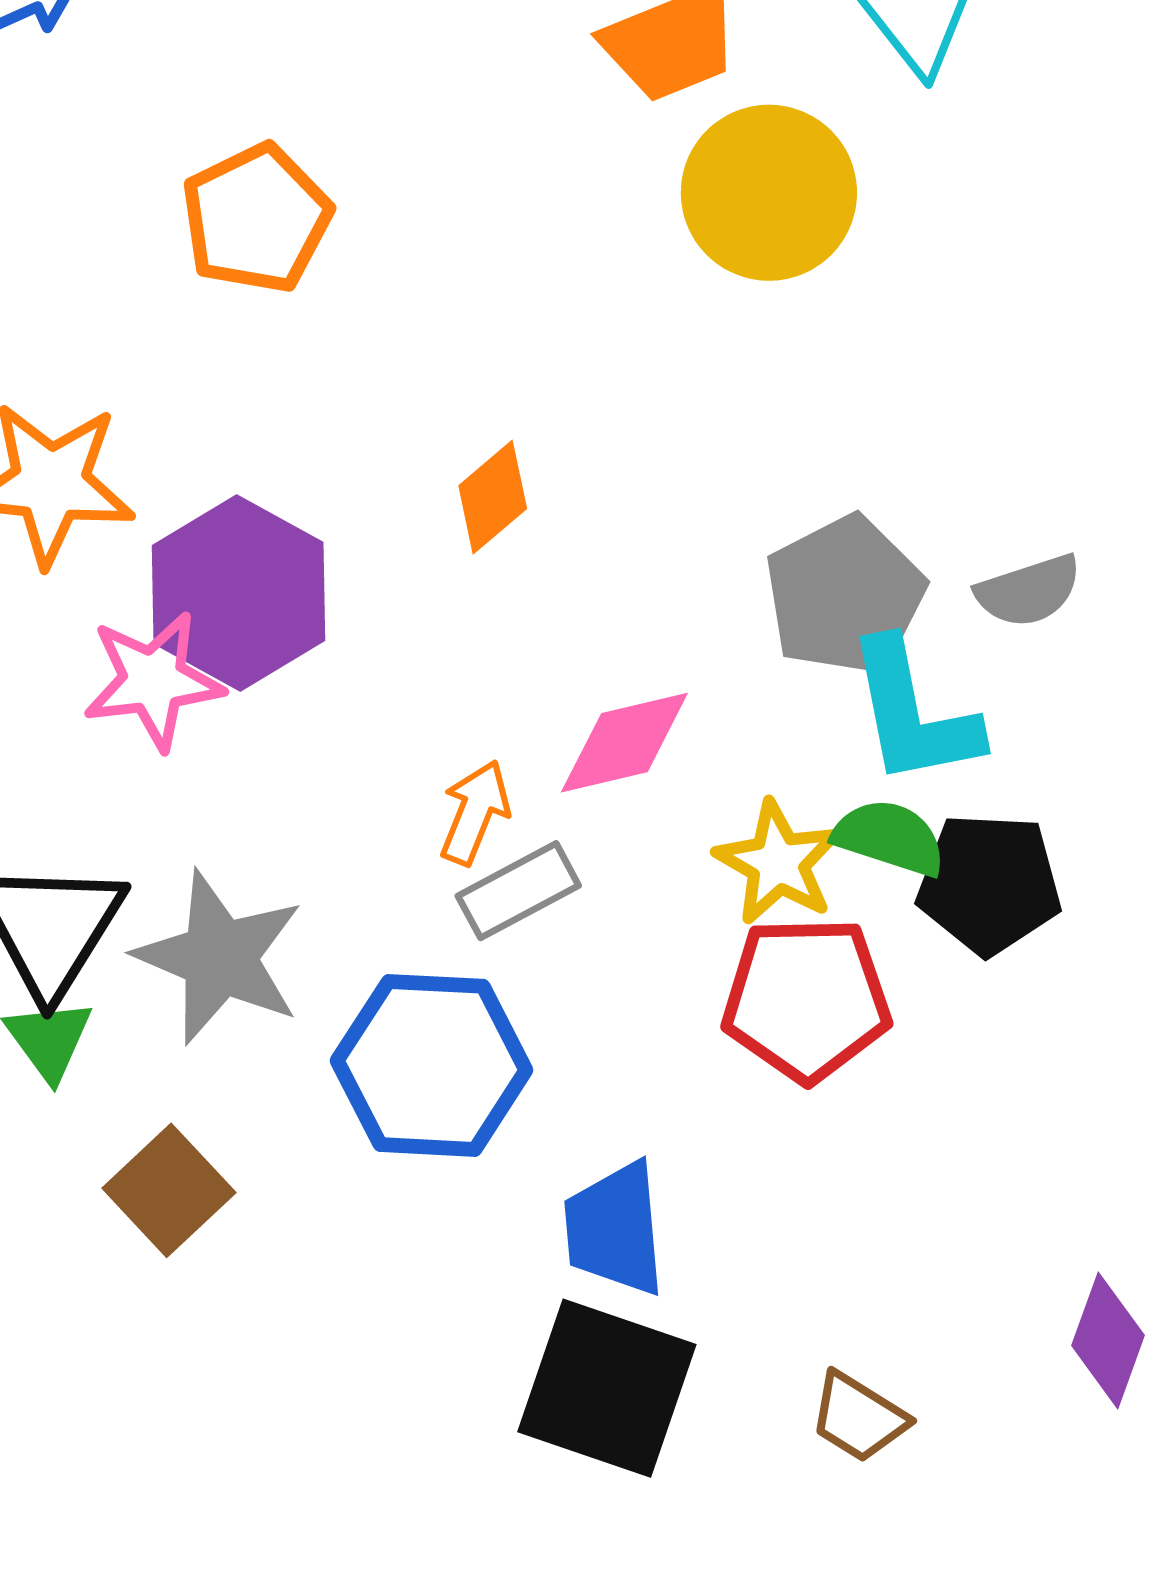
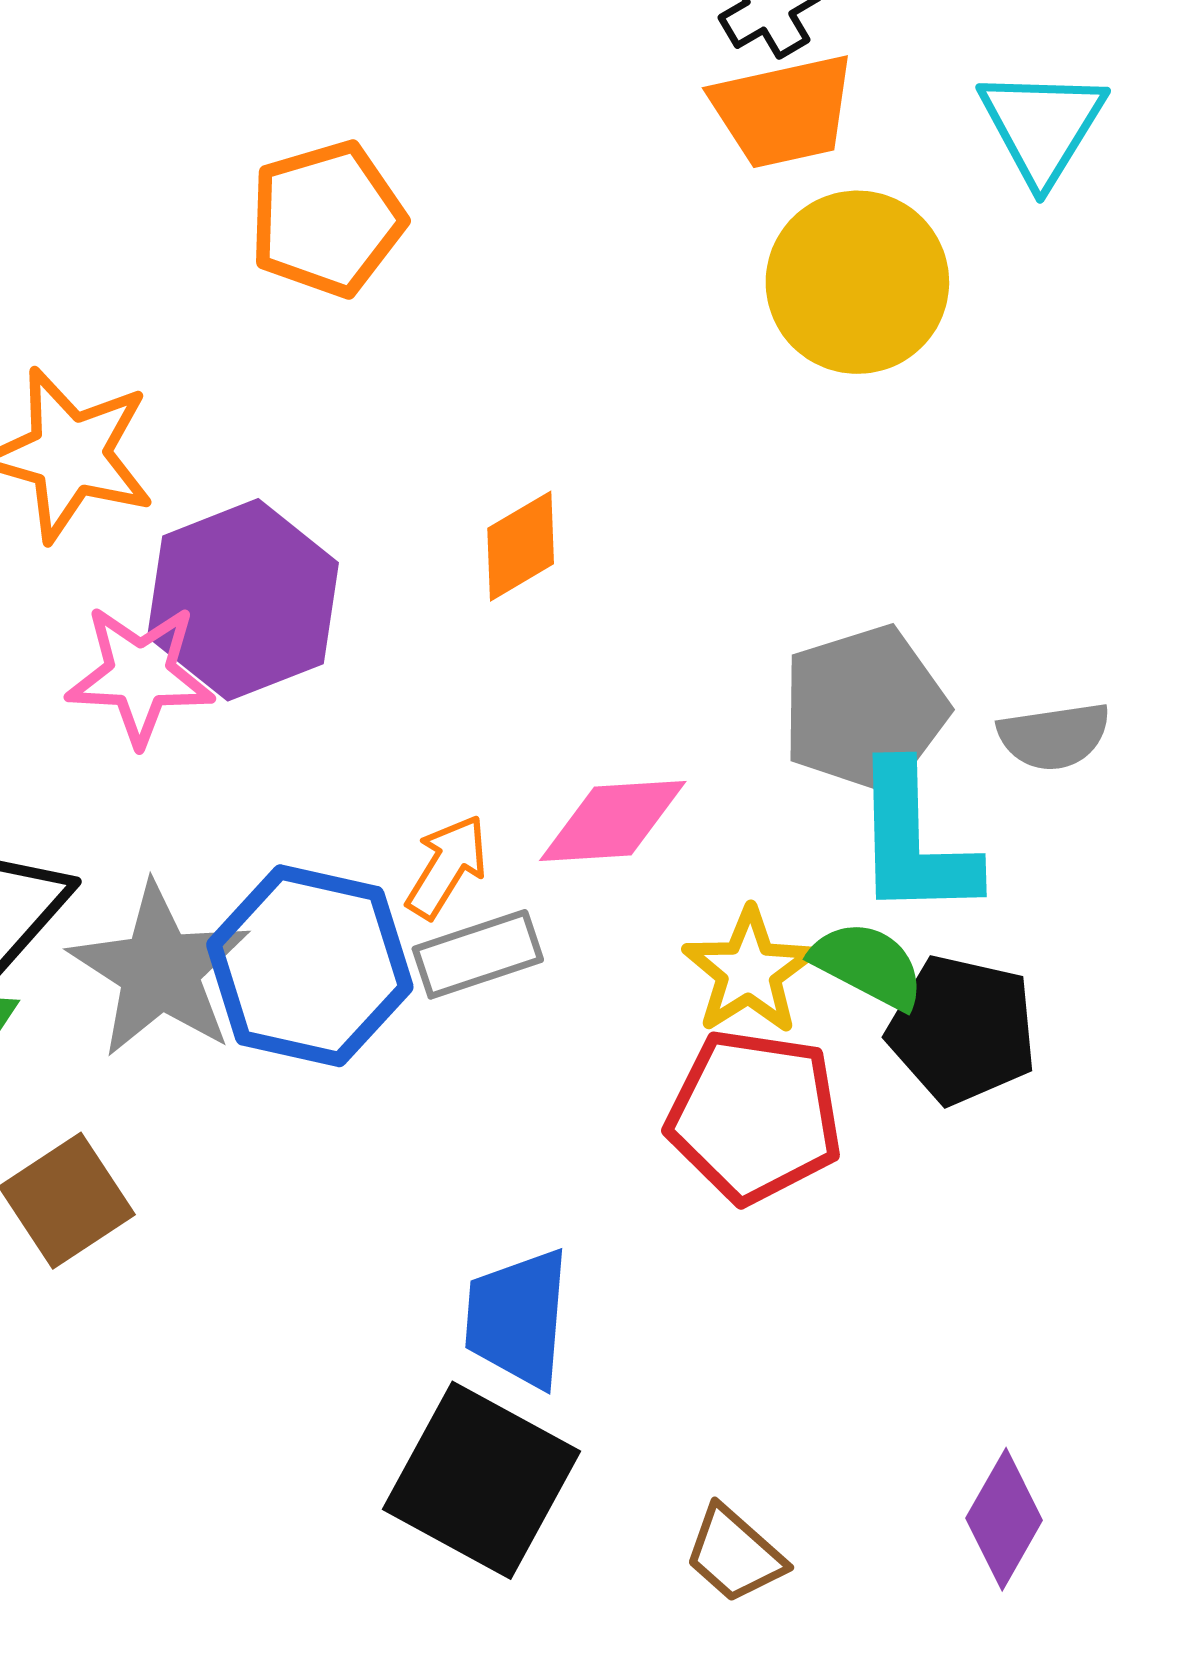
blue hexagon: (432, 1065) -> (310, 966), moved

